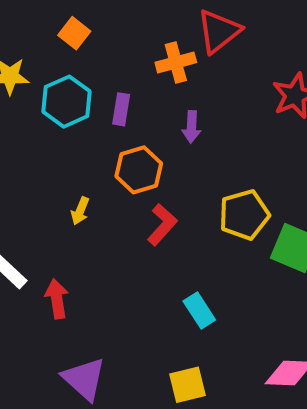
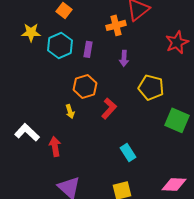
orange hexagon: (139, 170) -> (85, 86), moved
yellow arrow: (80, 211) -> (70, 111), moved, turned -40
yellow pentagon: (244, 215) -> (151, 87), moved, turned 30

